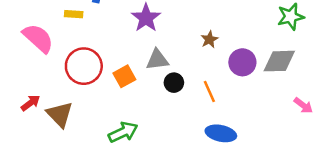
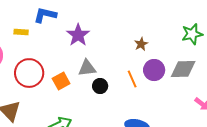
brown star: (209, 39) -> (141, 44), moved
orange line: (209, 92) -> (132, 79), moved

